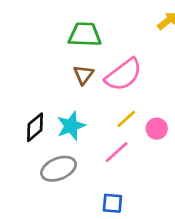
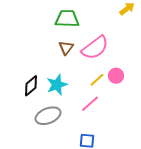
pink circle: (157, 129) -> (116, 76), moved

